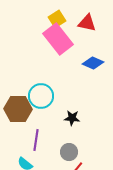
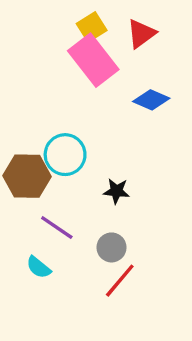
red triangle: (87, 23) -> (141, 34), turned -48
purple line: (36, 140) -> (57, 228), turned -65

